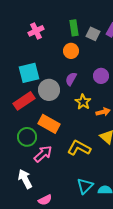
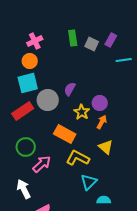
orange circle: (71, 51) -> (30, 61), moved
purple circle: (101, 76) -> (100, 103), moved
orange arrow: (103, 112) -> (102, 122), turned -48
orange rectangle: (49, 124) -> (65, 134), moved
cyan triangle: (85, 186) -> (89, 182), moved

